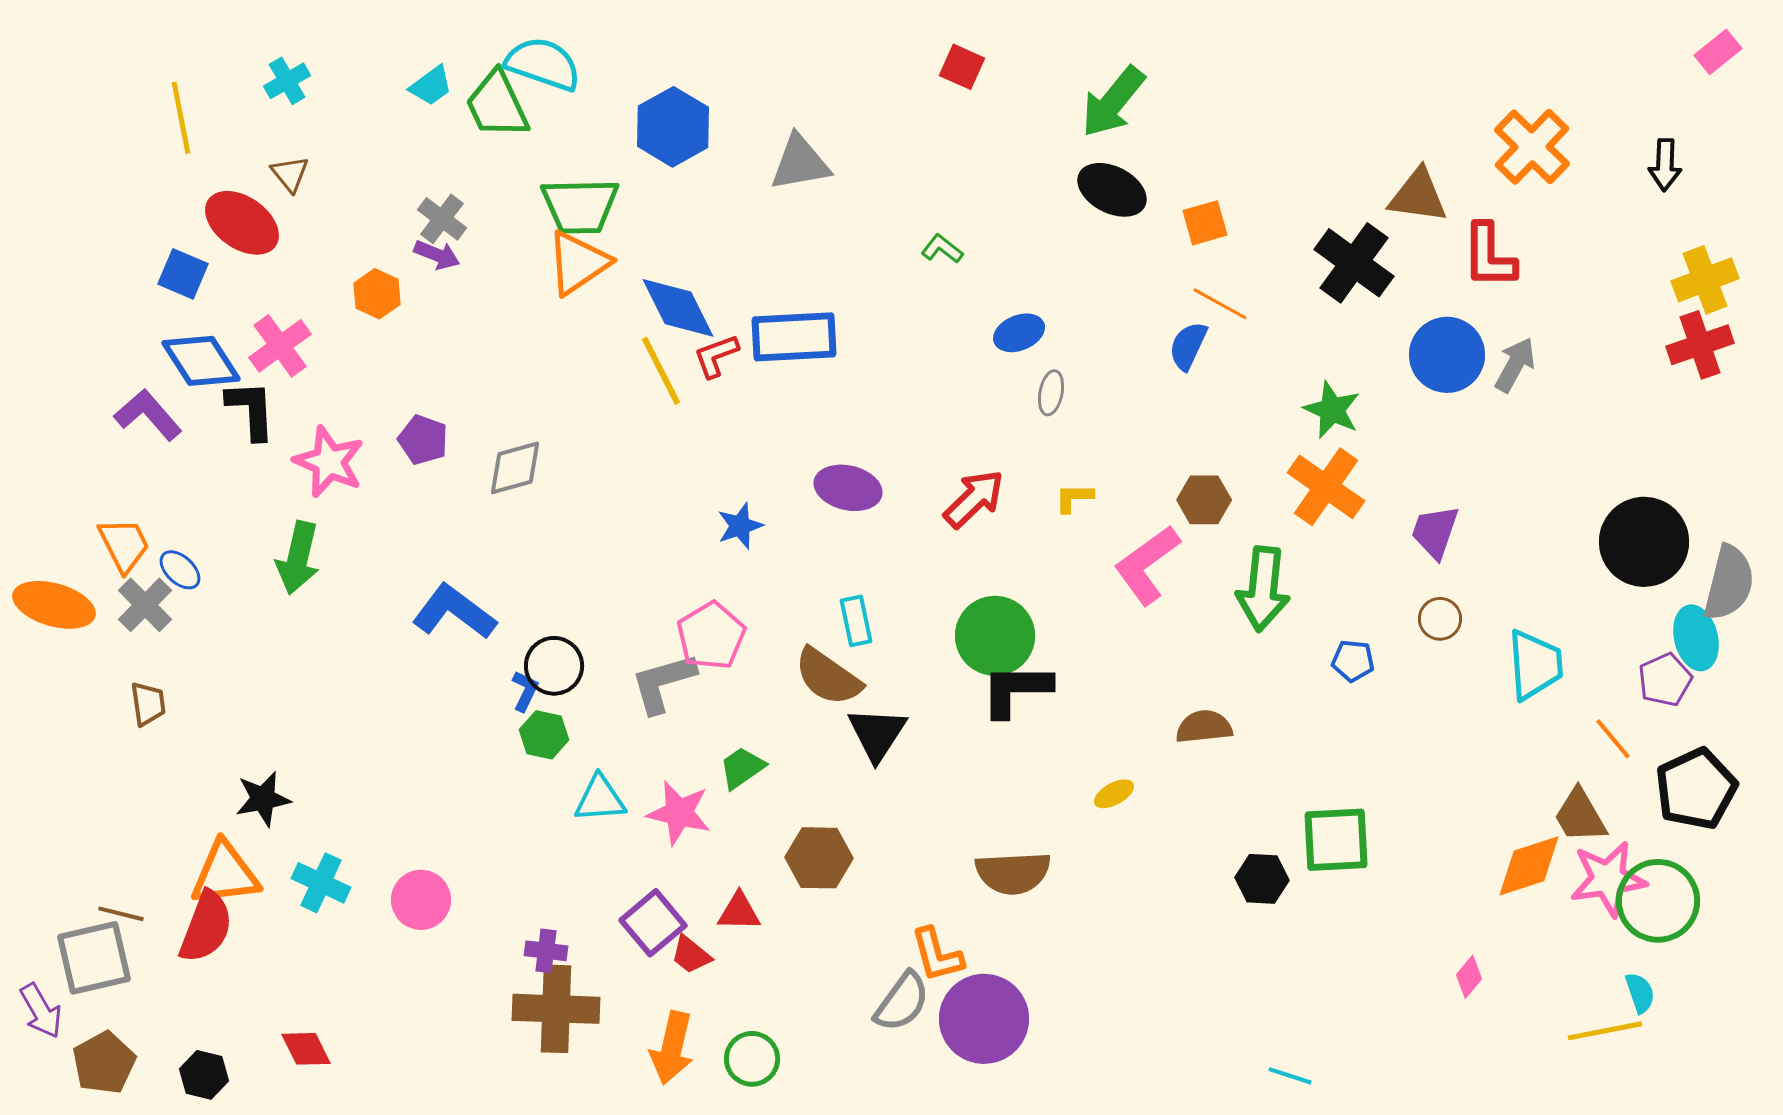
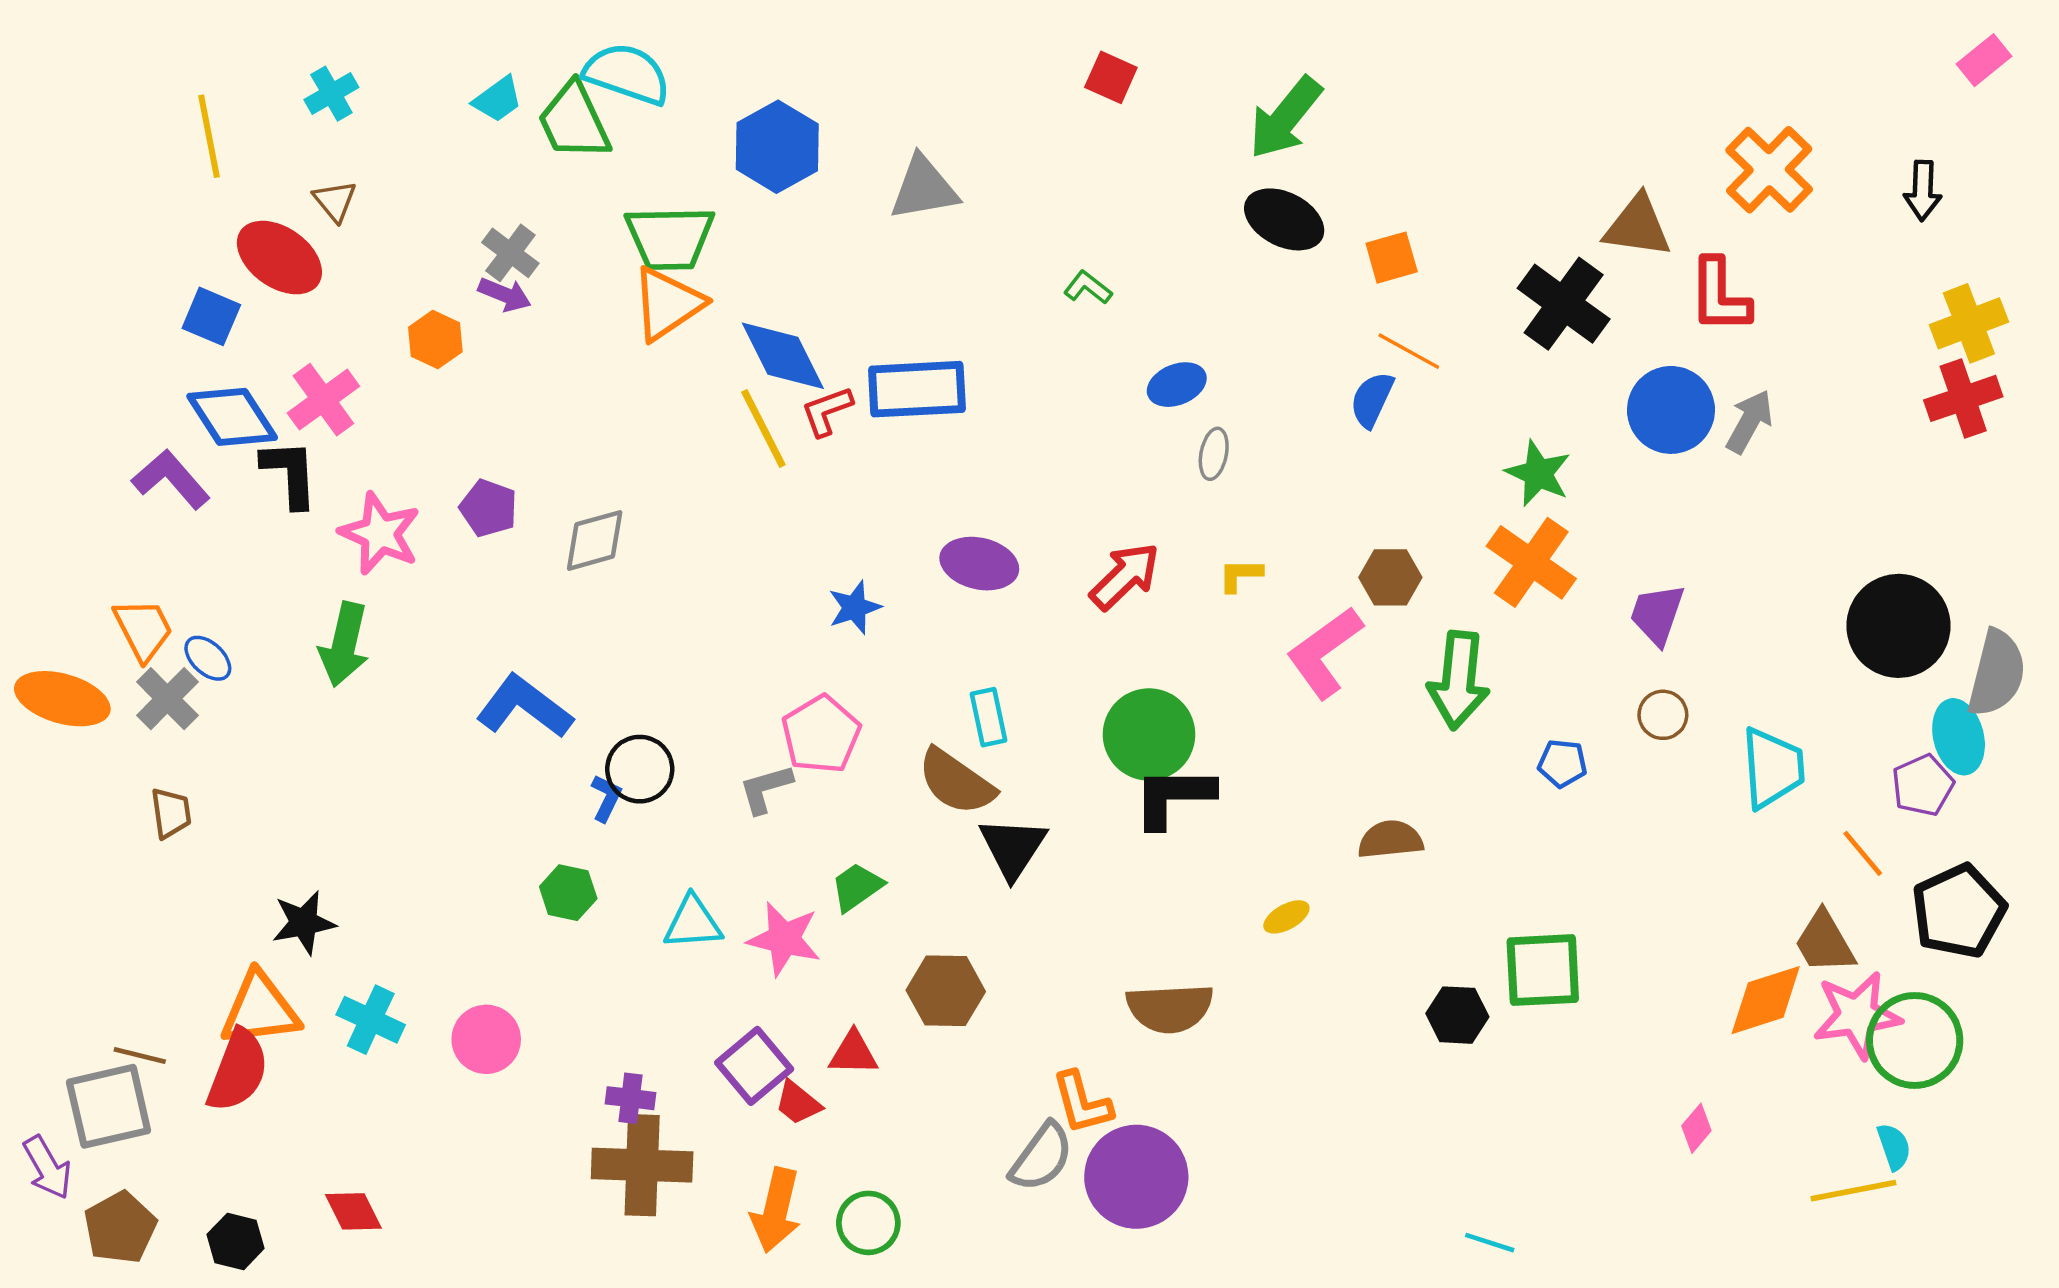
gray L-shape: (663, 683) -> (766, 789), size x0.7
green hexagon: (544, 735) -> (568, 893), moved

